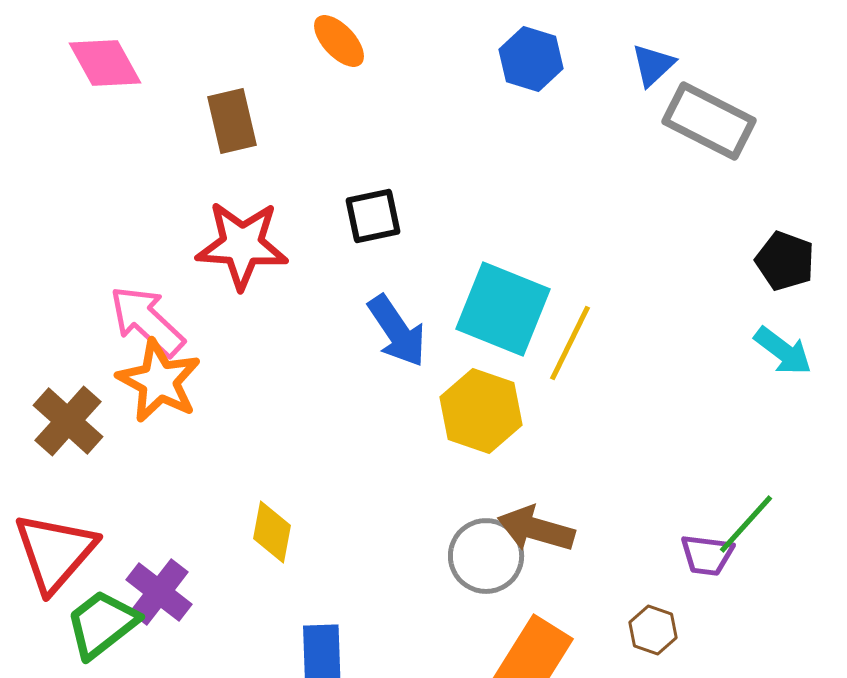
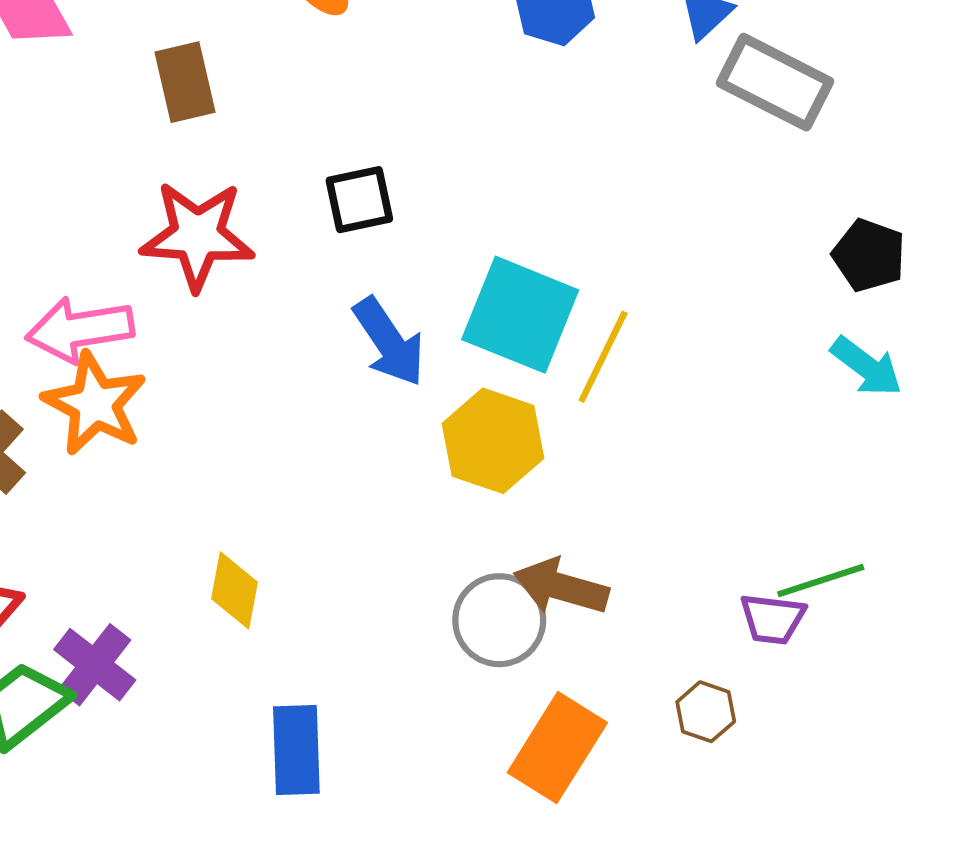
pink arrow: (147, 321) -> (80, 330), turned -52
green line: (746, 524) -> (821, 581), turned 30

